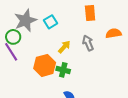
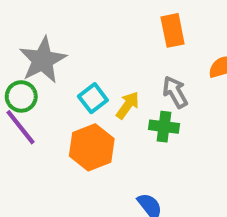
cyan square: (51, 22) -> (93, 98), moved
green cross: (63, 70) -> (164, 127), moved

